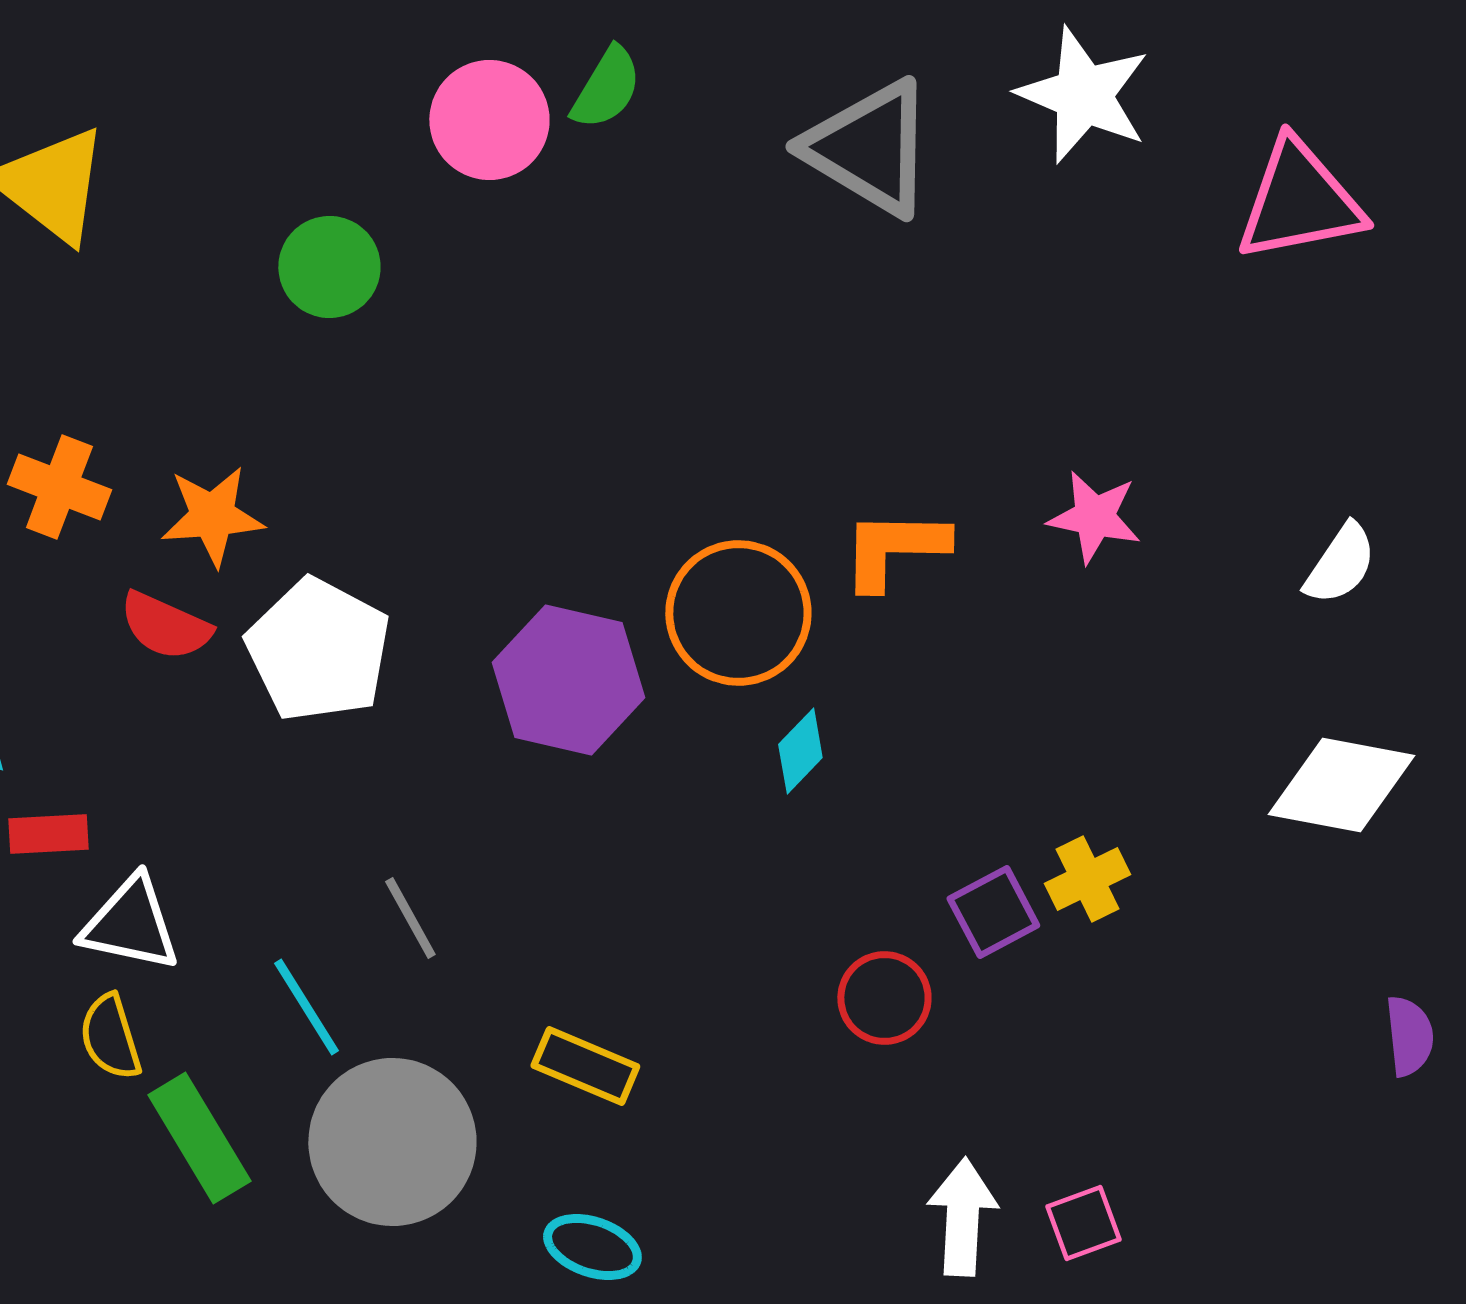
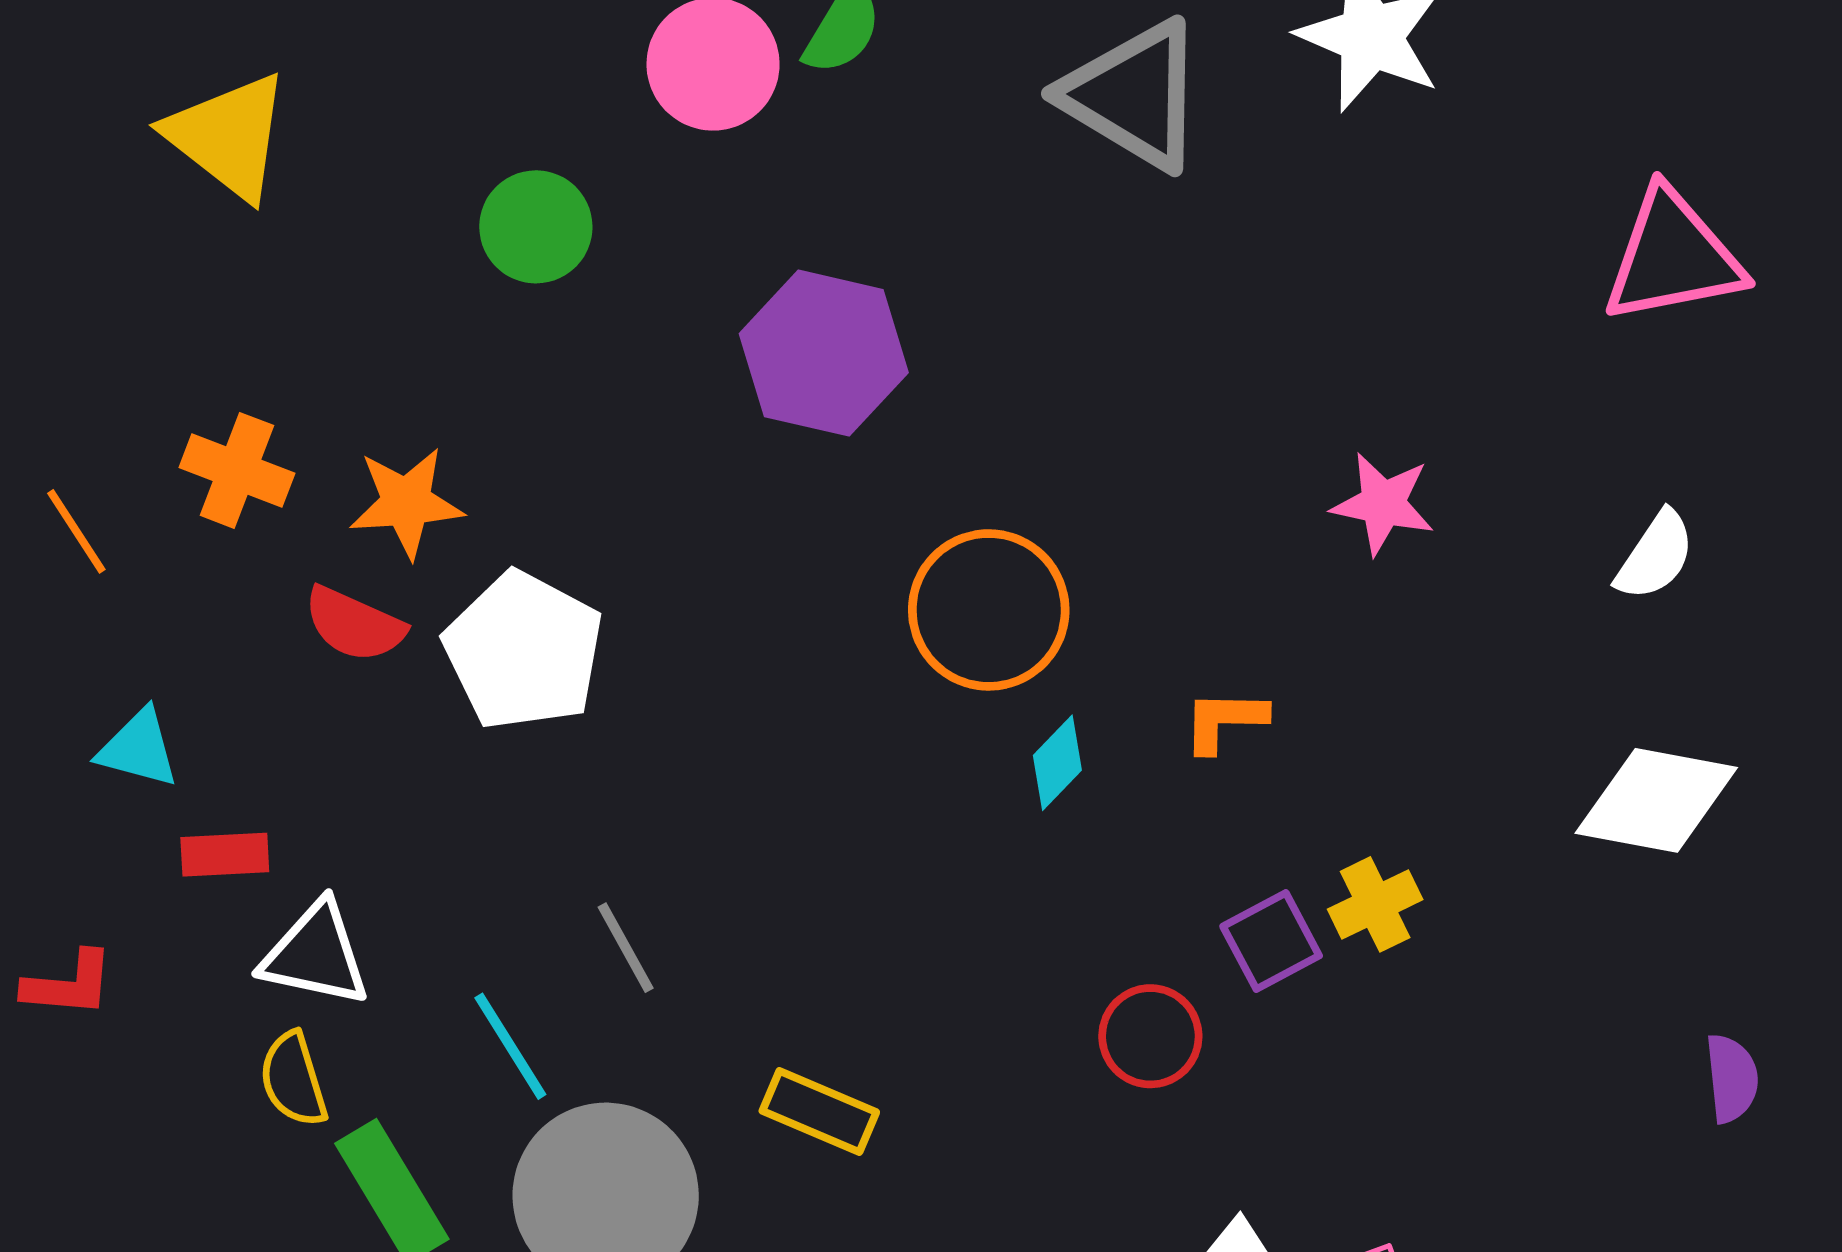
pink triangle: (1299, 201) -> (1673, 257), moved
orange L-shape: (894, 549) -> (1225, 721), moved, size x0.7
purple hexagon: (568, 680) -> (824, 353), moved

